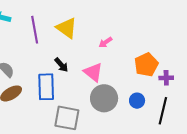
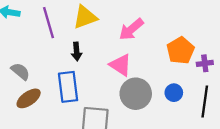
yellow triangle: (67, 28) -> (85, 17), turned -50
pink arrow: (106, 42) -> (131, 29), size x1.6
black arrow: (61, 65) -> (77, 51), moved, turned 42

